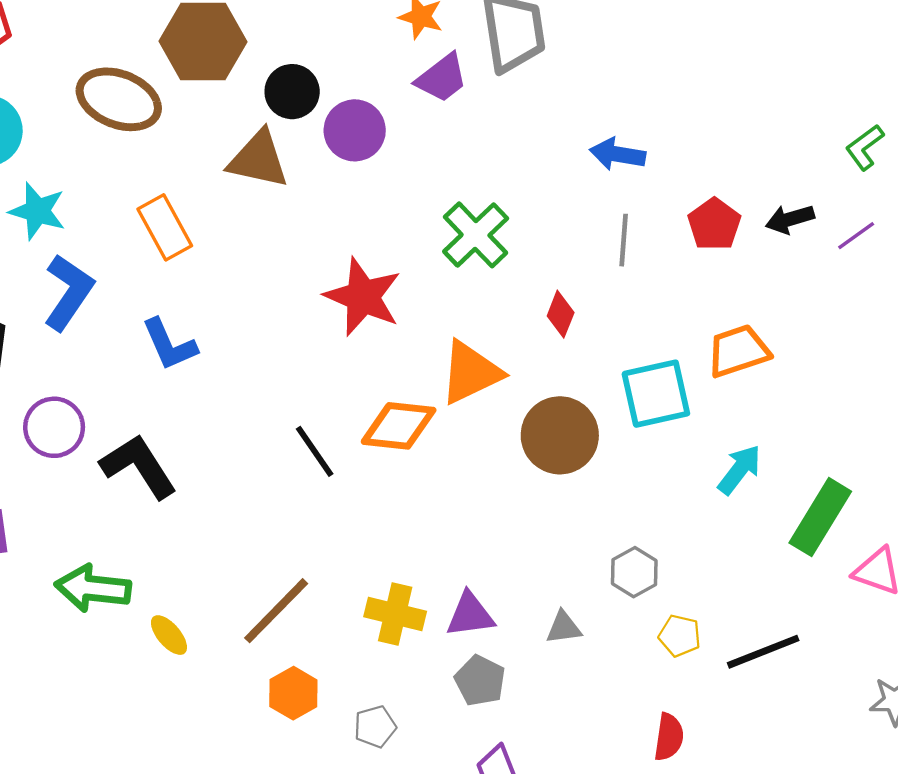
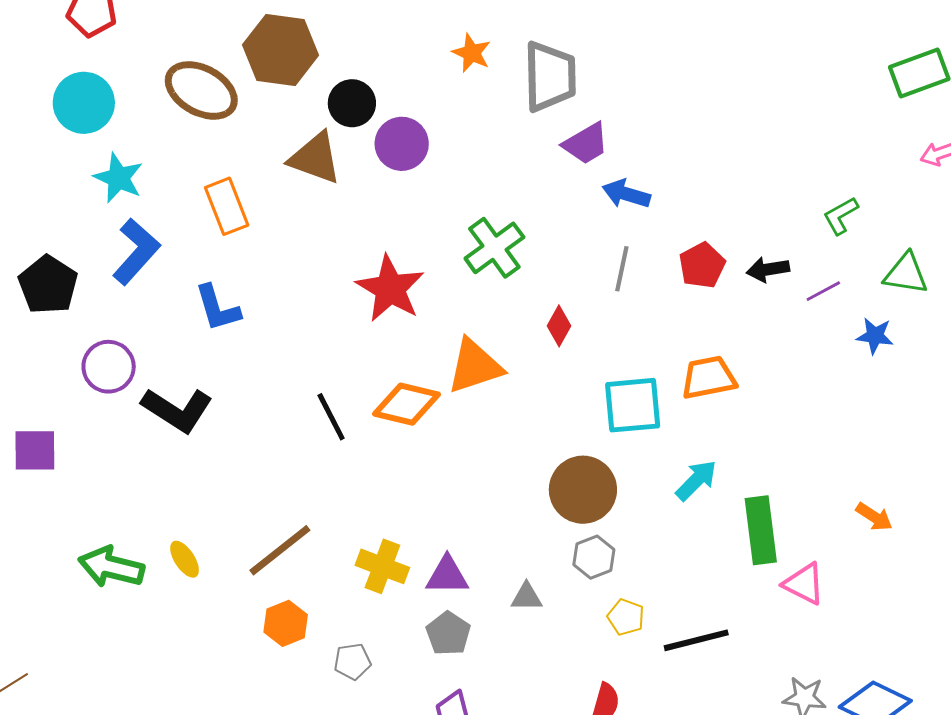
purple trapezoid: (442, 78) -> (586, 144), moved
brown circle: (560, 435) -> (583, 490), moved
black L-shape: (139, 466) -> (177, 410), turned 148
green rectangle: (820, 517) -> (761, 530), turned -46
green arrow: (93, 588) -> (111, 567), moved

